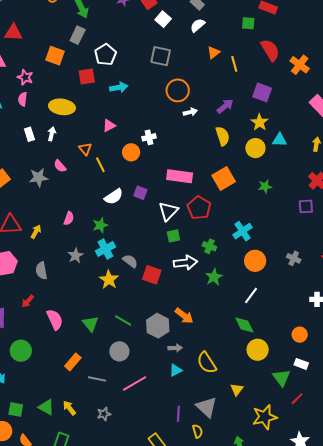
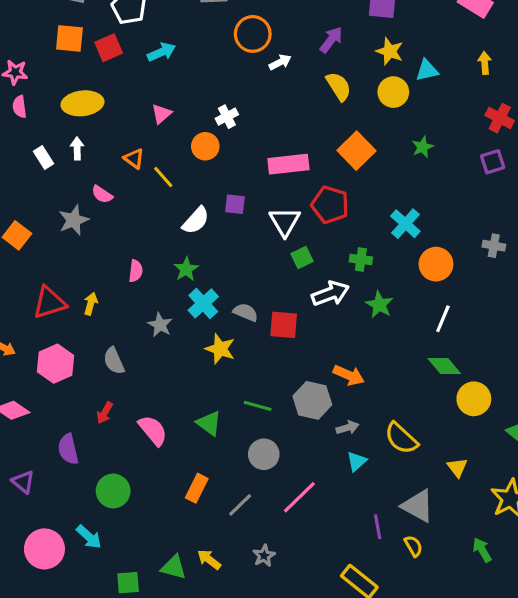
orange square: (55, 56) -> (69, 38), moved
gray line: (97, 379) -> (240, 505), turned -42

